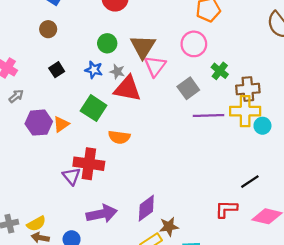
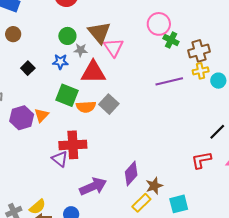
pink circle: (194, 44) -> (159, 24), moved
gray star: (117, 72) -> (81, 50), moved
gray square: (188, 88) -> (109, 104), moved
yellow cross: (245, 111) -> (201, 71), size x0.6
orange semicircle: (119, 137) -> (86, 107), moved

